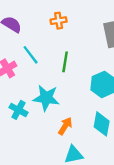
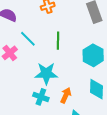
cyan cross: (18, 110) -> (41, 97), moved

